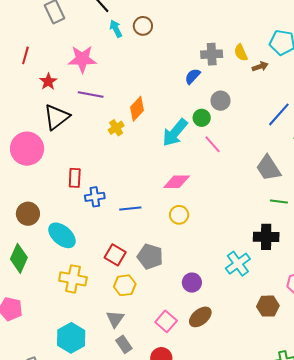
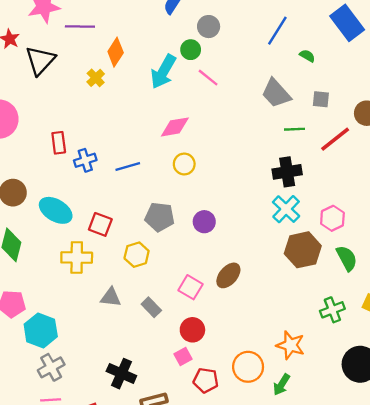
purple line: (91, 95) -> (80, 27), moved
black triangle: (57, 117) -> (40, 61), moved
red square: (115, 255) -> (100, 224), moved
cyan cross: (238, 264) -> (286, 209), moved
purple circle: (192, 283) -> (204, 222), moved
brown hexagon: (268, 306) -> (303, 250), size x1.4
gray triangle: (115, 319) -> (111, 297), moved, turned -48
cyan hexagon: (71, 338) -> (41, 330), moved
gray rectangle: (124, 344) -> (151, 307), moved

